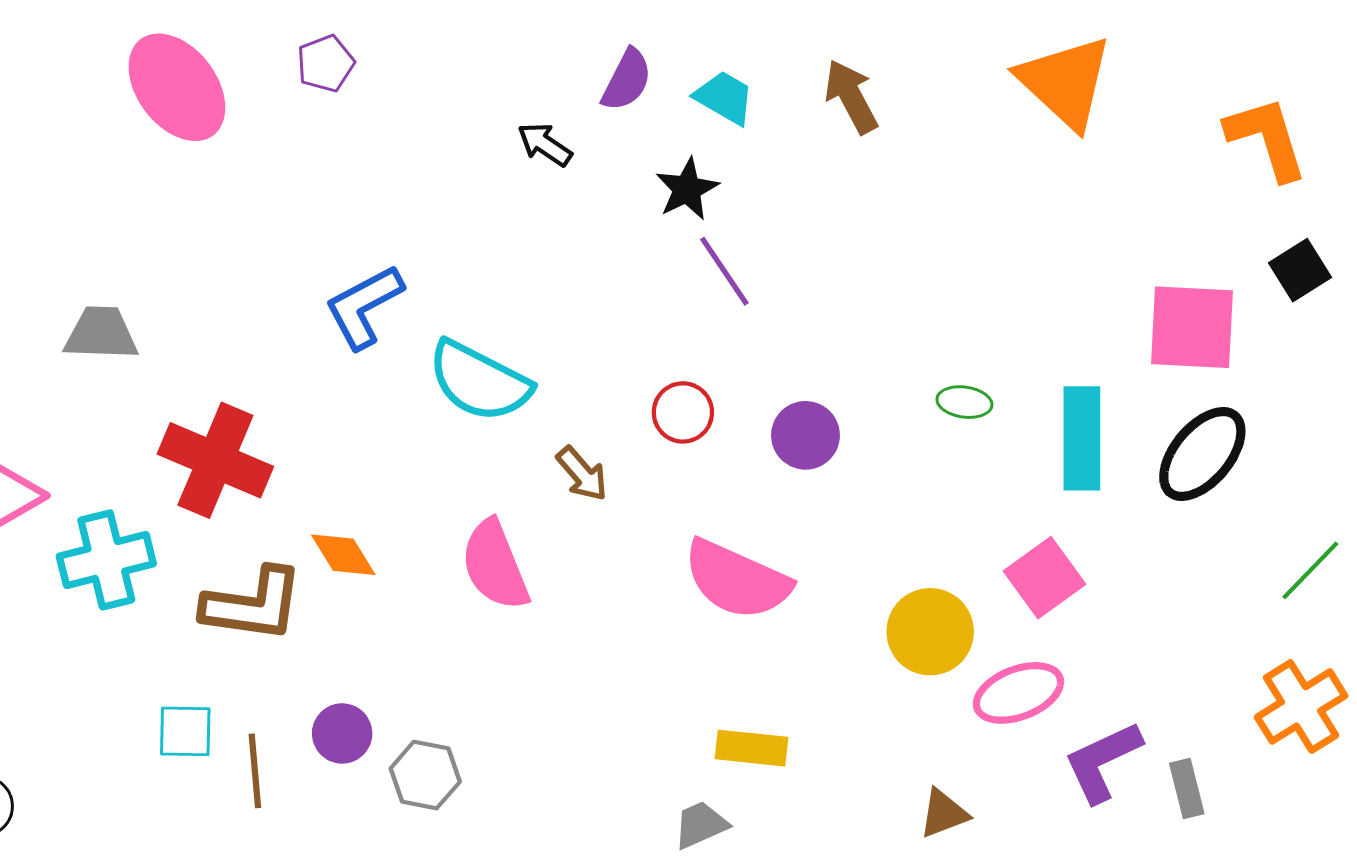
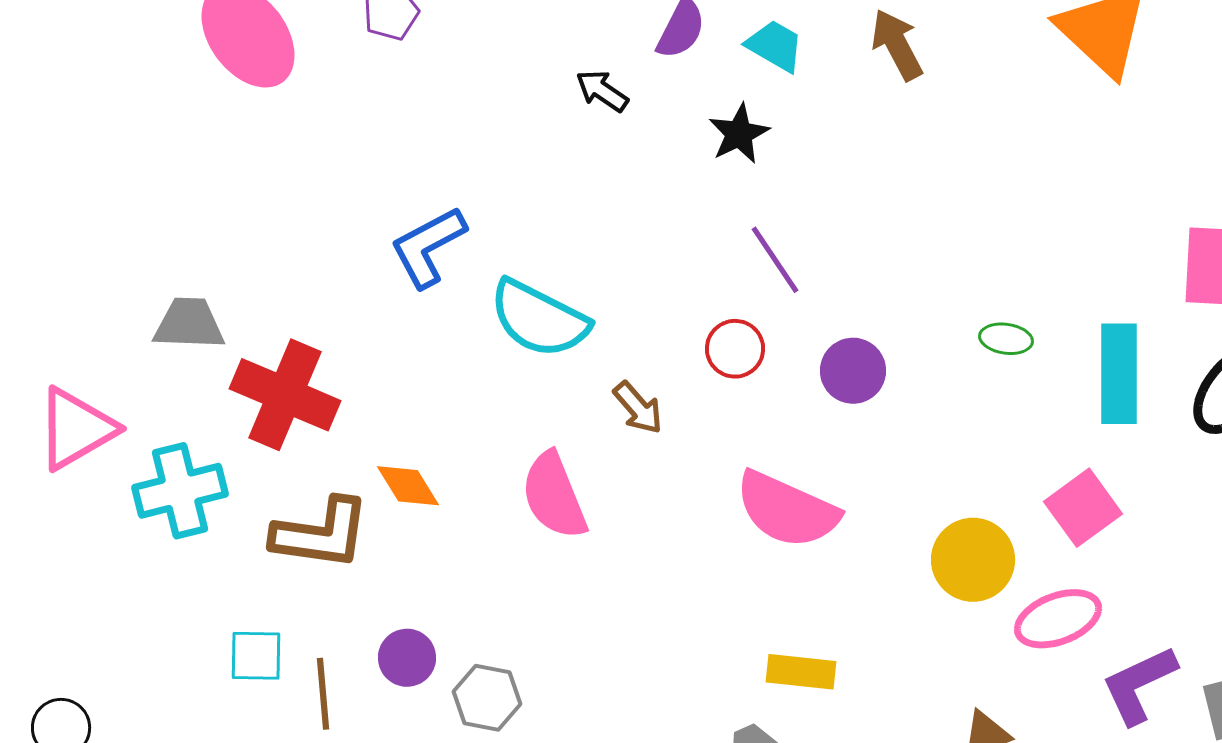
purple line: (724, 271) -> (775, 260), moved
gray trapezoid: (101, 333) -> (189, 324), moved

